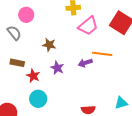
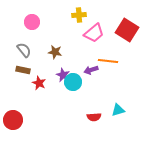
gray semicircle: (14, 33) -> (24, 50), moved
cyan circle: (38, 99) -> (73, 82), moved
cyan triangle: (121, 103) -> (118, 110), moved

